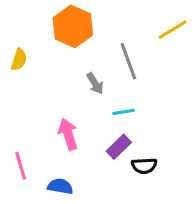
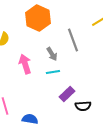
cyan line: (124, 112) -> (53, 72), moved
pink arrow: (68, 134) -> (25, 64), moved

